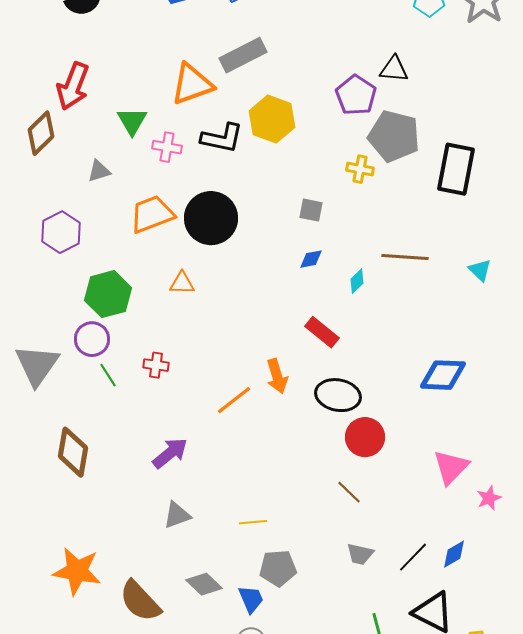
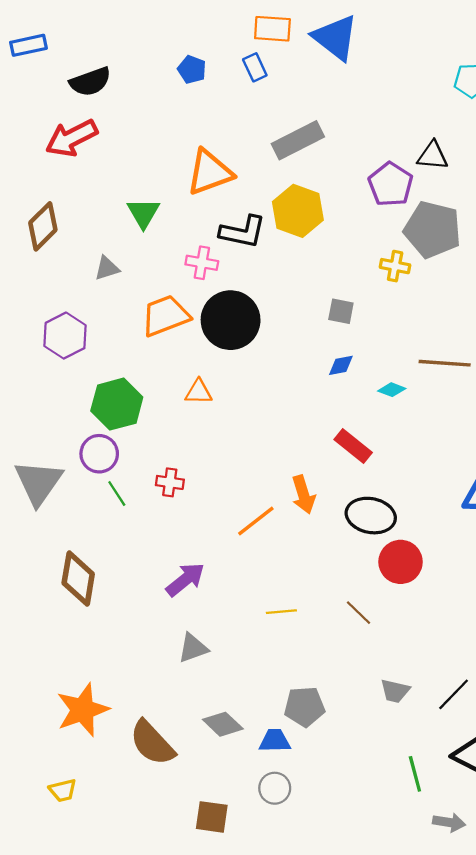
gray rectangle: (243, 55) -> (298, 140), moved
red arrow: (73, 86) -> (72, 138), moved, turned 42
pink cross: (167, 147) -> (202, 263), moved
cyan diamond: (357, 281) -> (392, 390), turned 65
brown line: (349, 492) -> (359, 613), moved
yellow line: (253, 522) -> (281, 612), moved
orange star: (77, 571) -> (83, 710), turned -30
blue trapezoid: (251, 599) -> (275, 741), turned -68

